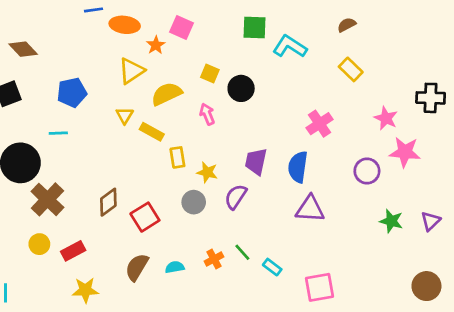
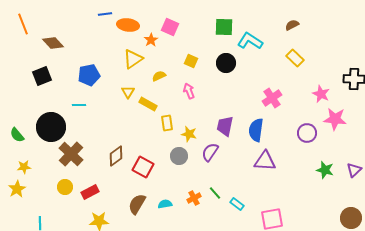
black circle: (241, 88) -> (226, 63), moved
yellow semicircle: (167, 94) -> (159, 76), size x0.6
red square: (145, 217) -> (143, 167), turned -30

